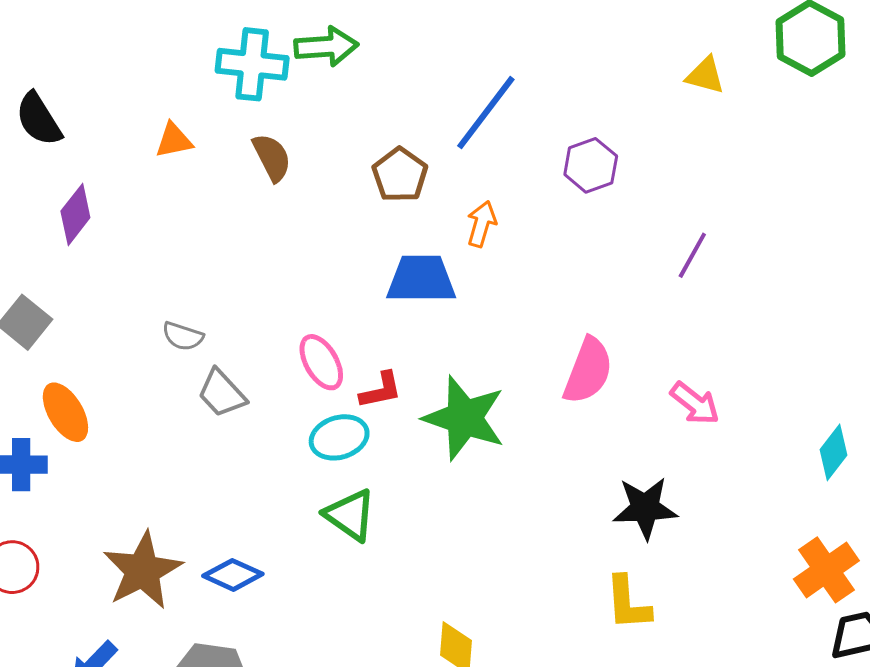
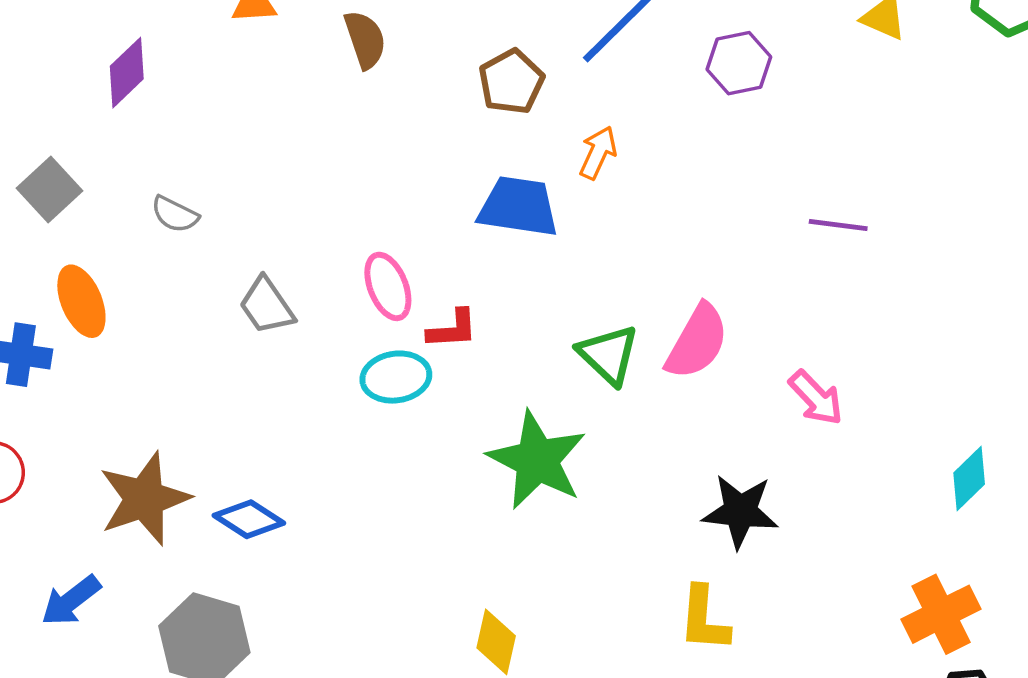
purple hexagon: (591, 165) -> (739, 63), moved
purple line: (692, 255) -> (838, 225), turned 60
gray semicircle: (183, 336) -> (175, 214), moved
green star: (464, 418) -> (537, 460), moved
green triangle: (350, 515) -> (608, 355), moved

